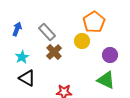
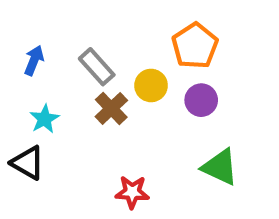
yellow circle: (82, 41) -> (151, 85), moved
purple circle: (110, 55) -> (201, 100), moved
black triangle: (27, 78) -> (28, 163), moved

